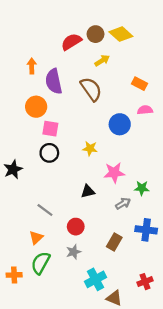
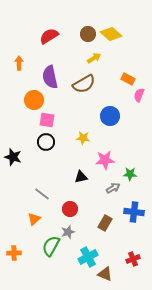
red semicircle: (71, 42) -> (49, 36), moved
orange arrow: (32, 66) -> (19, 63), moved
brown semicircle: (91, 89) -> (84, 84), turned 95
pink semicircle: (145, 110) -> (139, 95), moved, turned -64
black star: (13, 169) -> (13, 157), turned -30
green semicircle: (41, 263) -> (51, 246), moved

